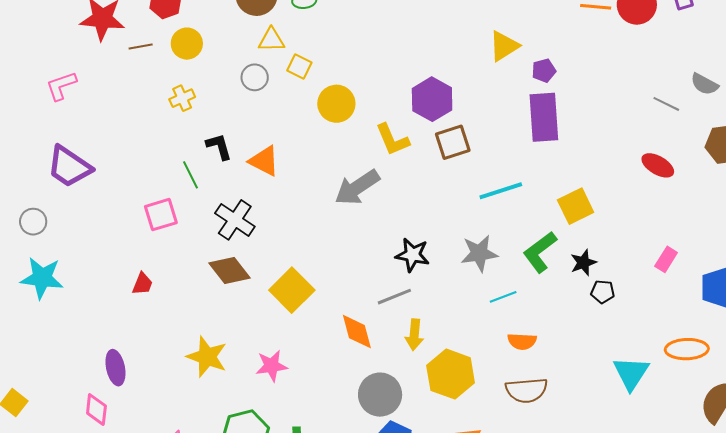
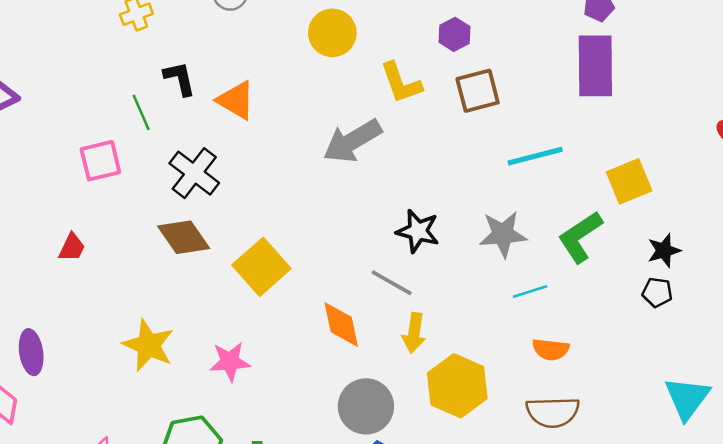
purple hexagon: (432, 99) -> (454, 34), size x0.6
black star: (583, 263) -> (664, 251), moved
gray line: (394, 297) -> (392, 283), turned 48

